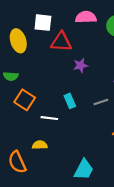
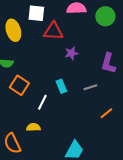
white line: (49, 118) -> (42, 102), turned -70

